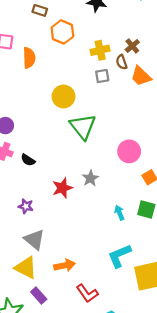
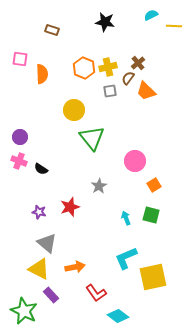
orange hexagon: (62, 32) -> (84, 68), moved
brown semicircle: (122, 62) -> (128, 78), turned 56
red star: (62, 188) -> (70, 207), moved

